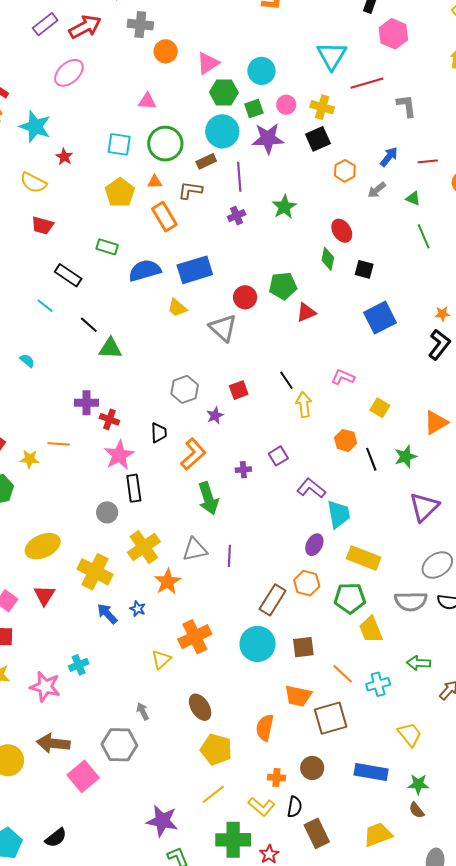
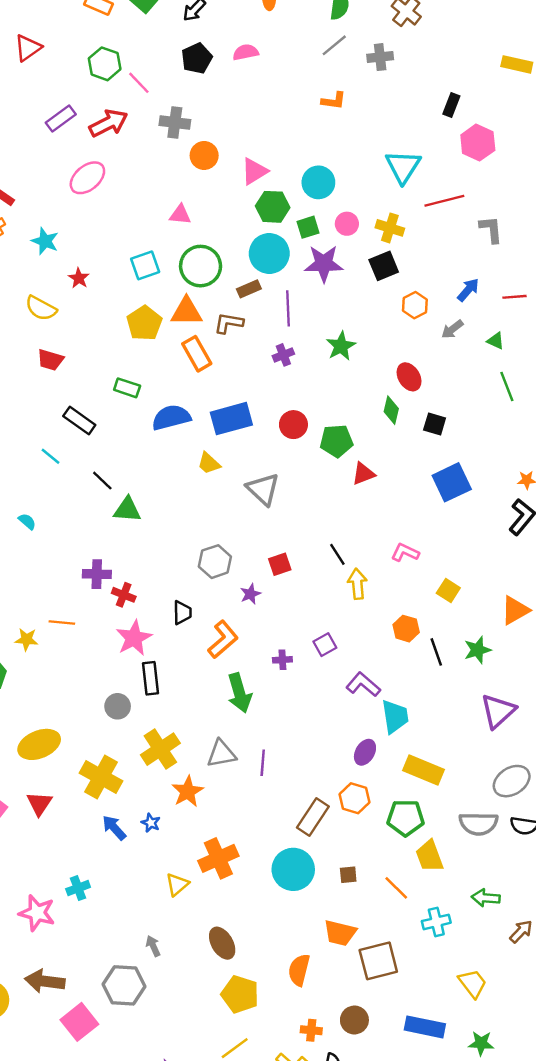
cyan star: (35, 127) -> (45, 241), size x0.7
cyan square: (119, 144) -> (145, 265), turned -30
orange triangle: (155, 182) -> (186, 312), size x1.8
red circle: (245, 297) -> (293, 425), moved
brown square: (303, 647) -> (348, 875), size x0.7
orange line: (343, 674) -> (396, 888), moved

